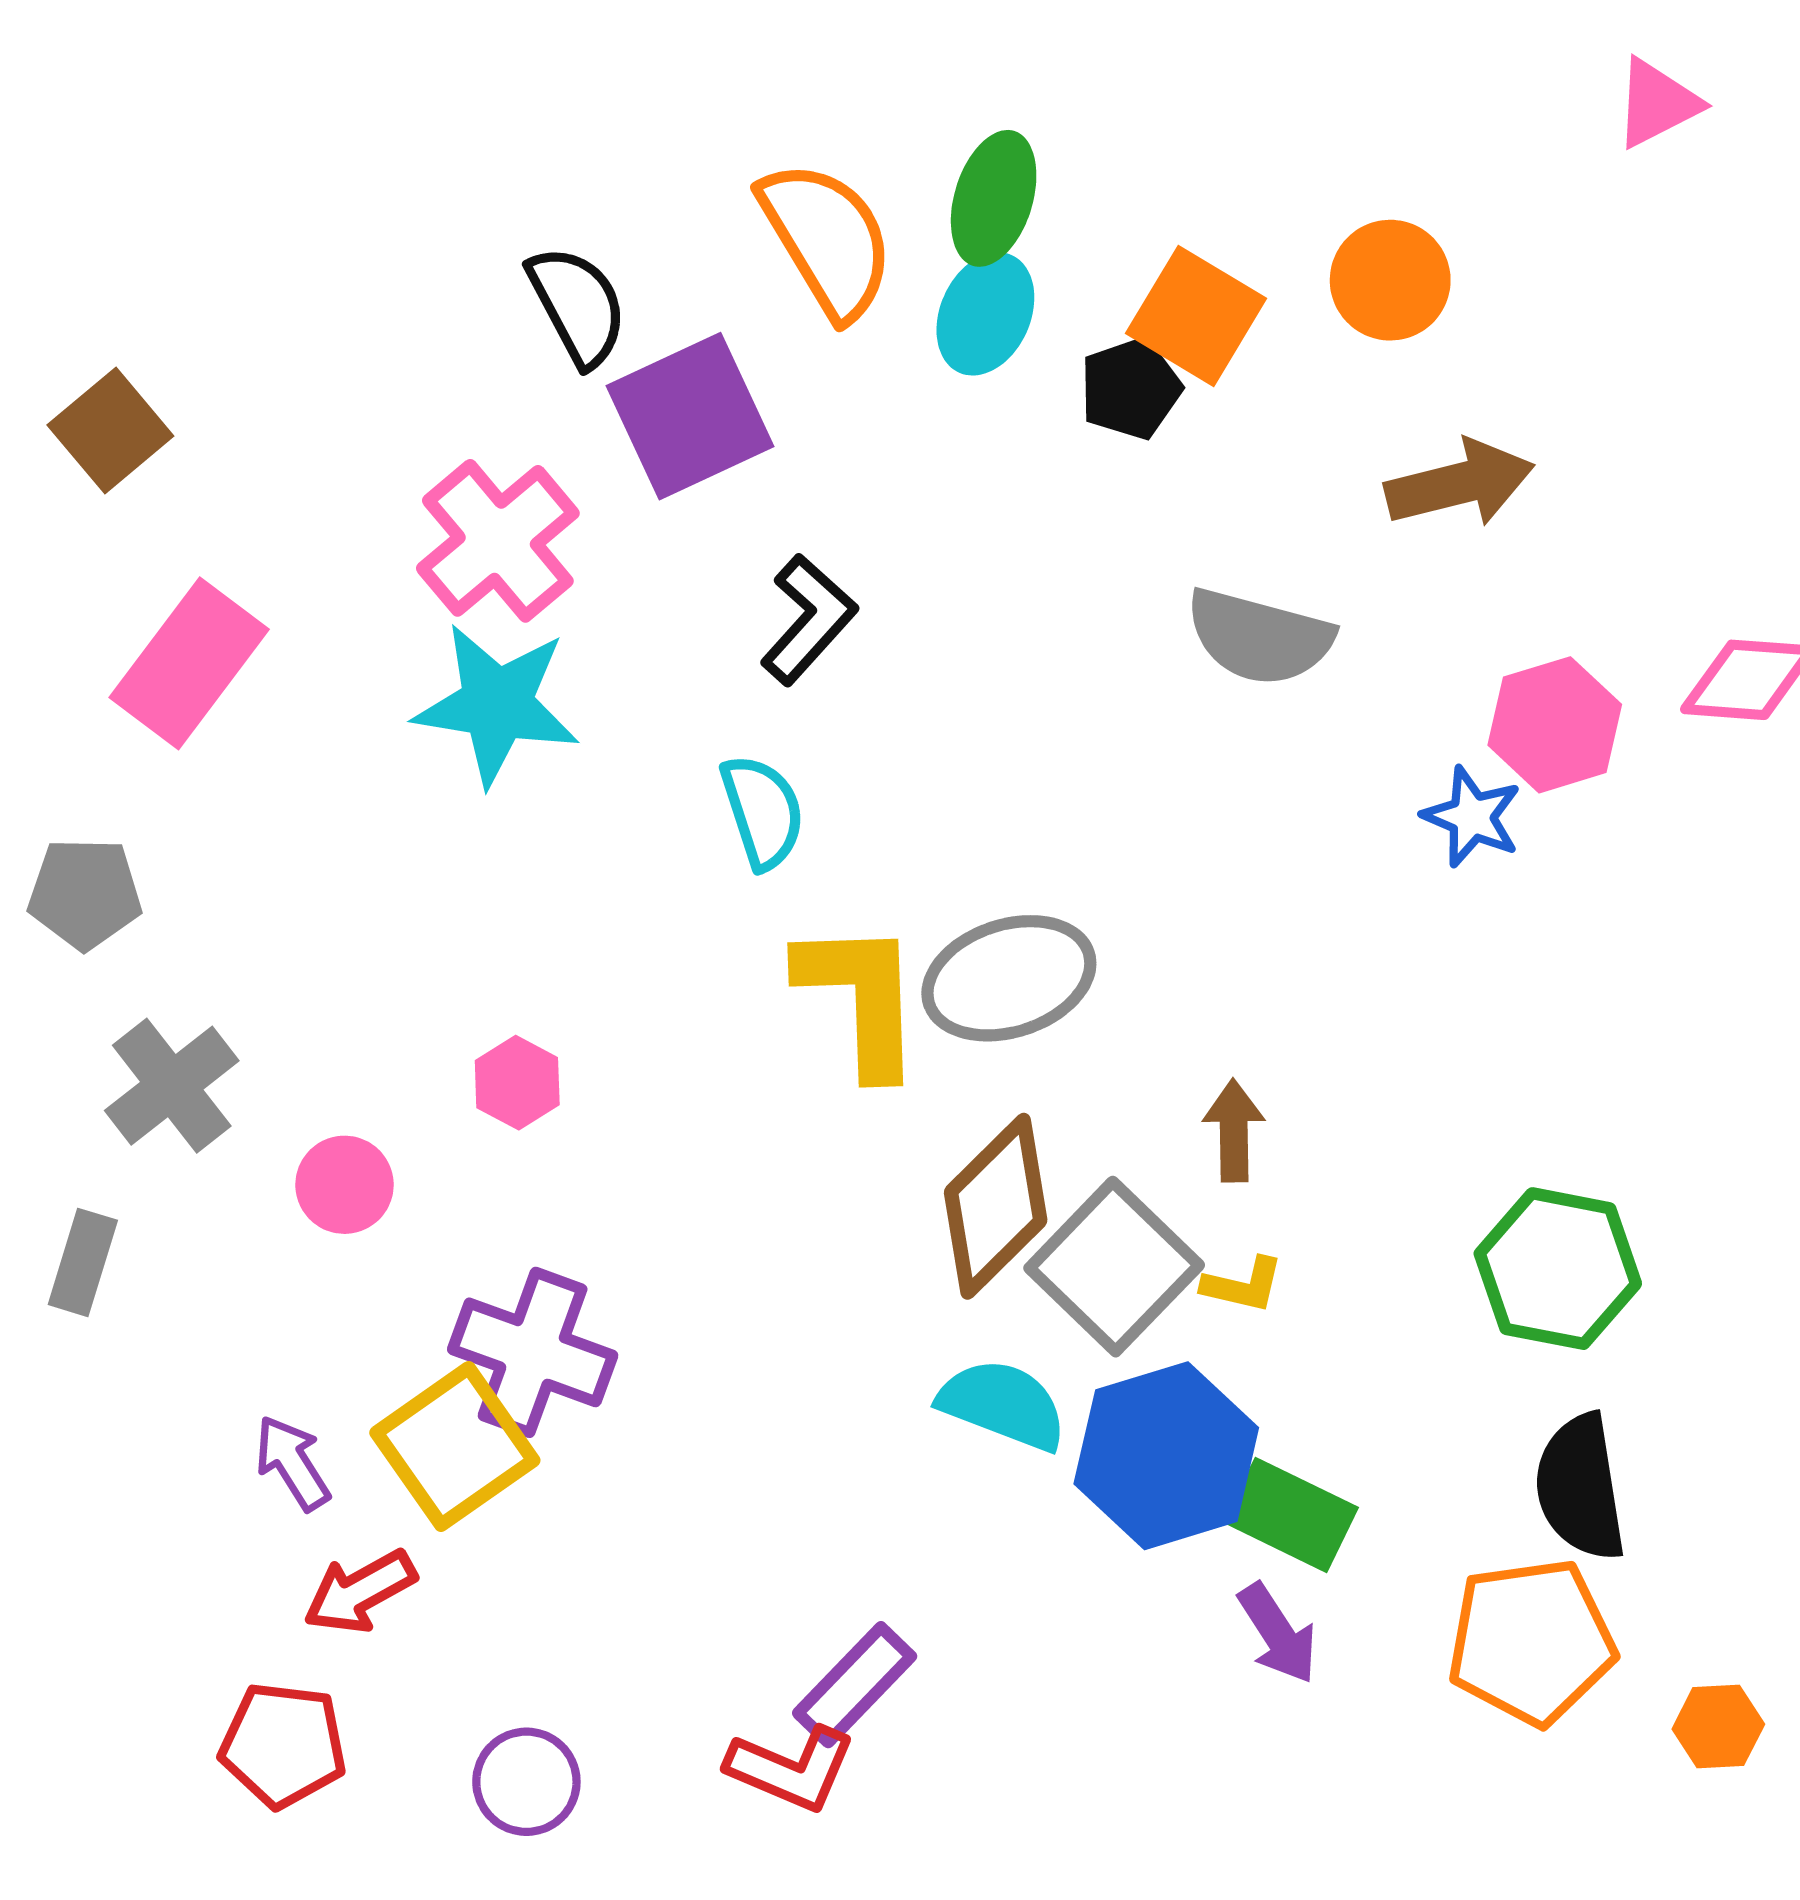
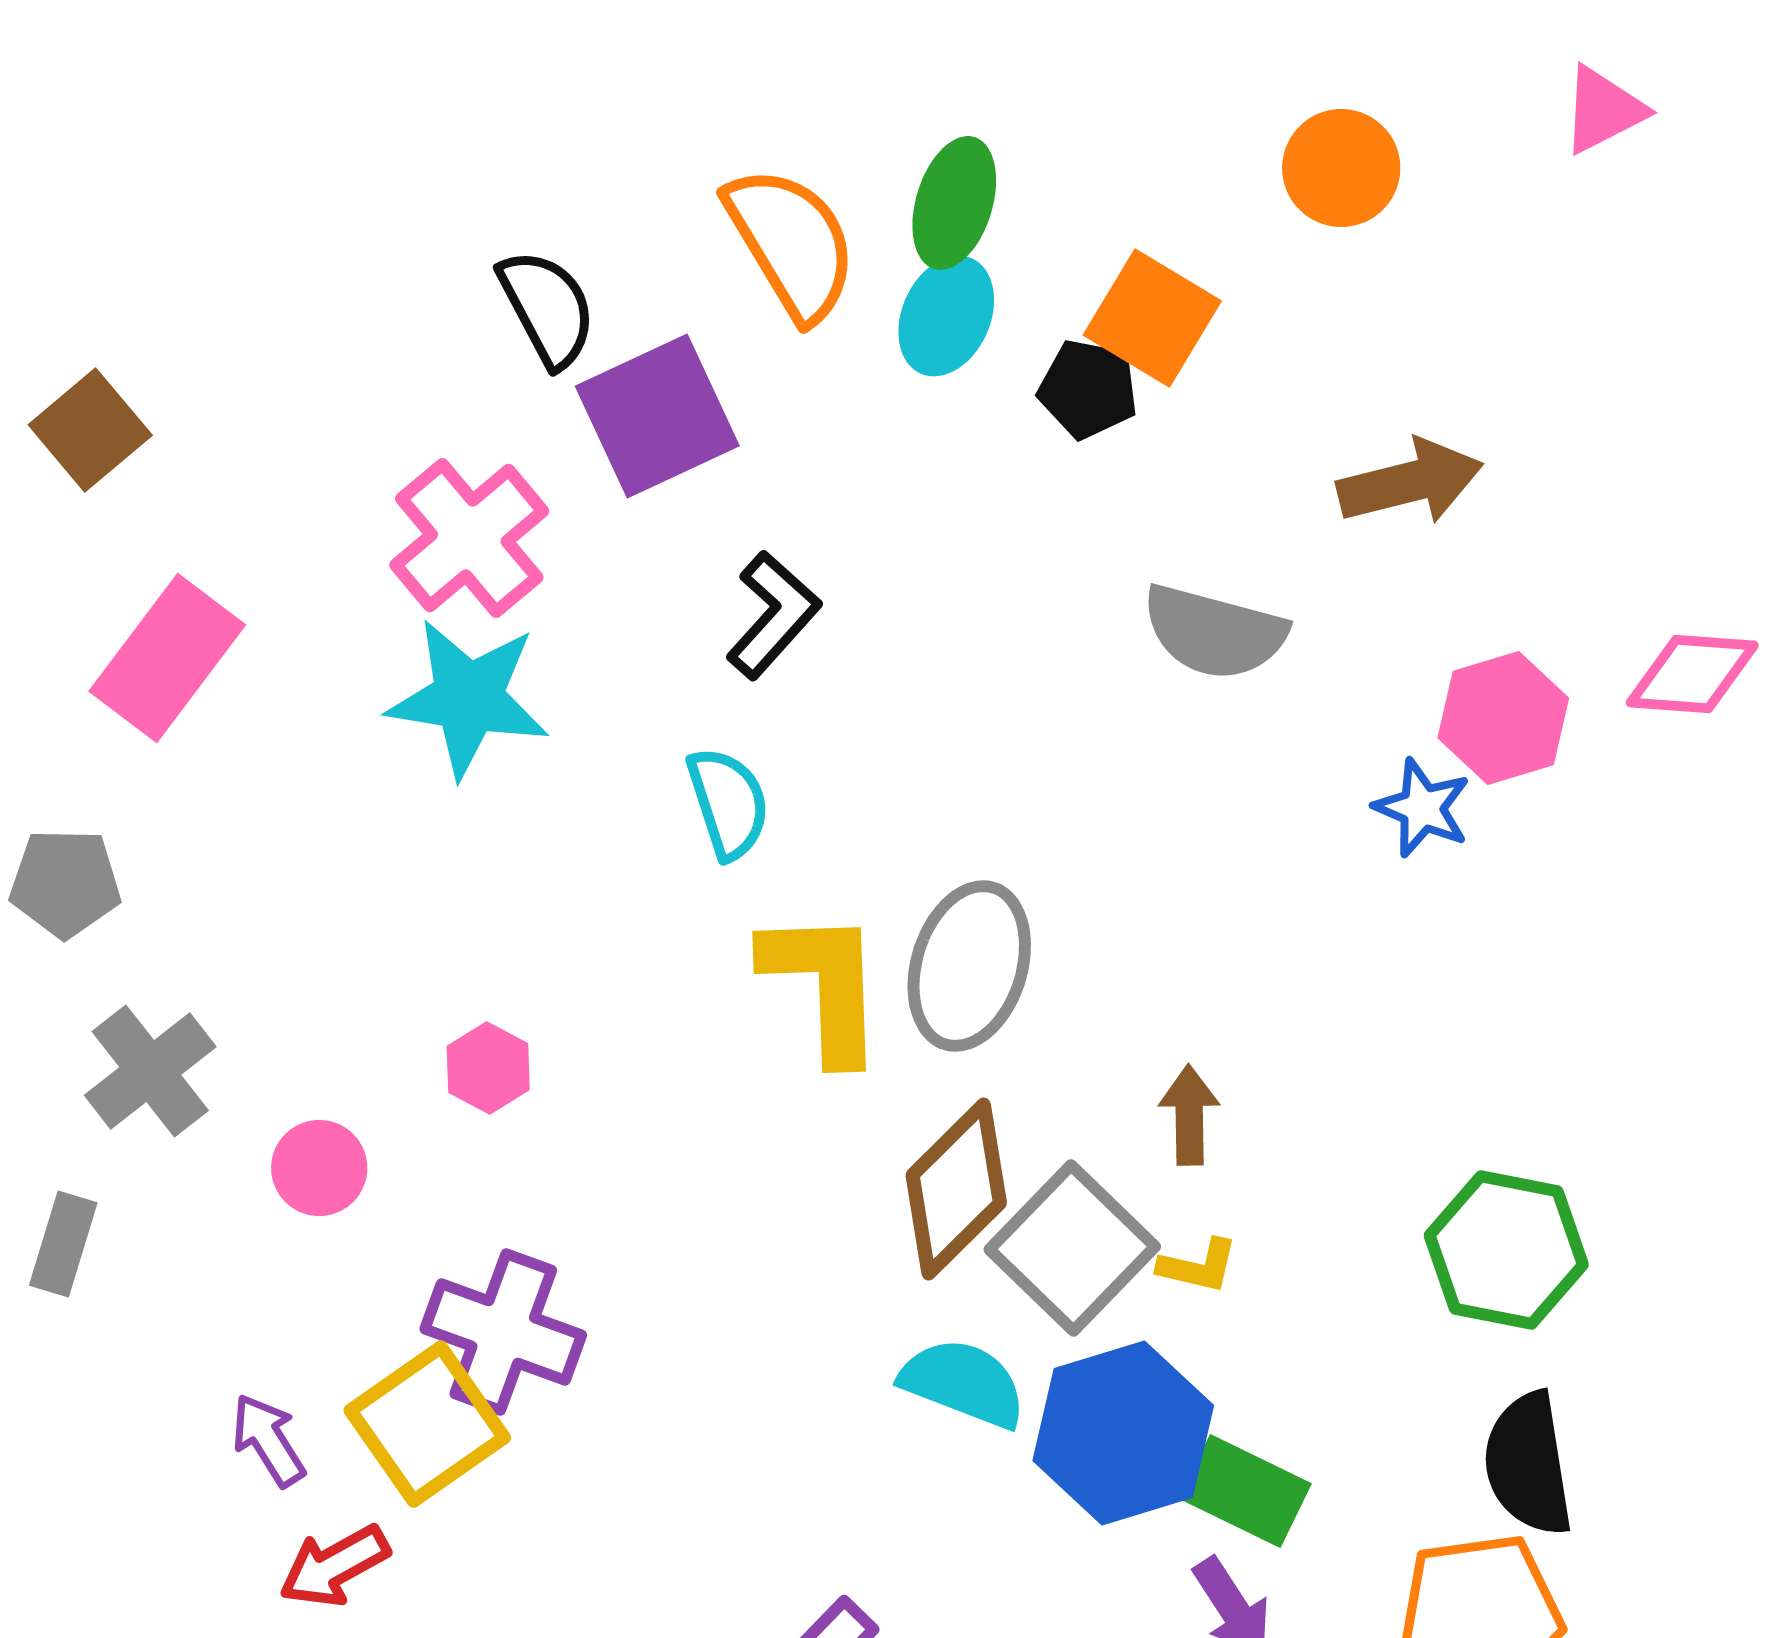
orange circle: (1390, 280) -> (1341, 168), moved
black pentagon: (1131, 388) -> (1088, 389), turned 30
gray ellipse: (1009, 978) -> (969, 966), turned -55

